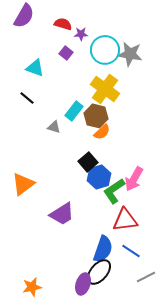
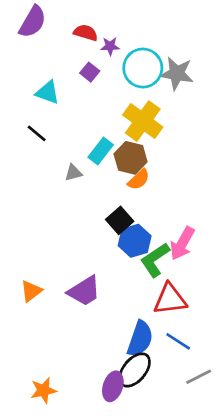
gray triangle: (54, 127) -> (73, 173), turned -32
orange triangle: (23, 184) -> (31, 291), moved, size x0.7

